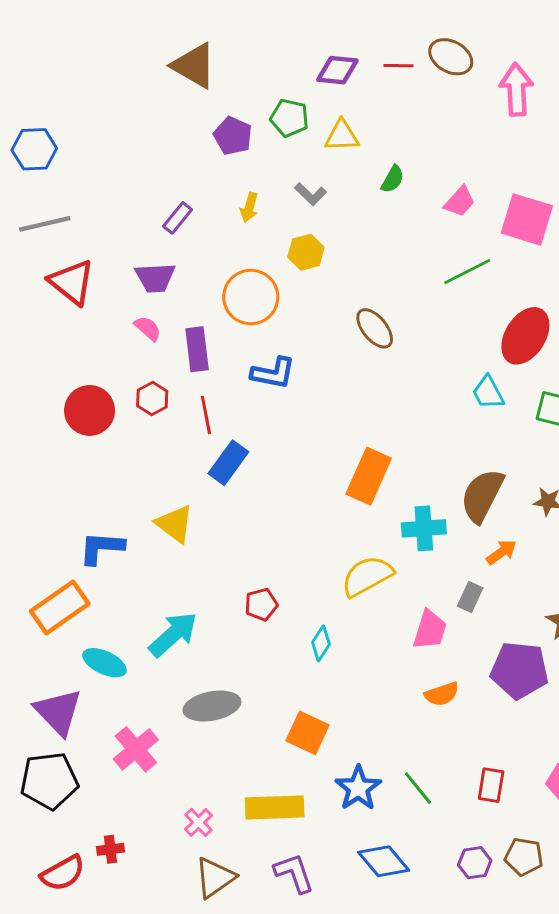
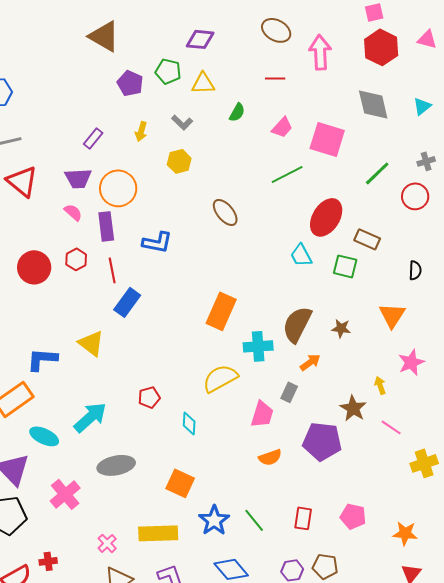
red line: (399, 66) -> (275, 78), moved
orange circle: (251, 297) -> (118, 188), moved
cyan diamond: (321, 643) -> (189, 423), turned -30

